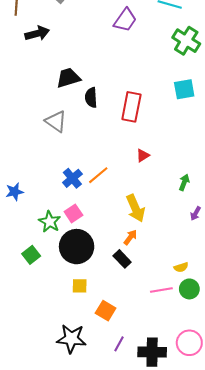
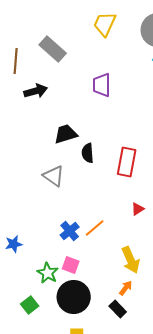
purple trapezoid: (125, 20) -> (102, 85), moved, turned 145
pink square: (73, 213) -> (71, 265), turned -36

